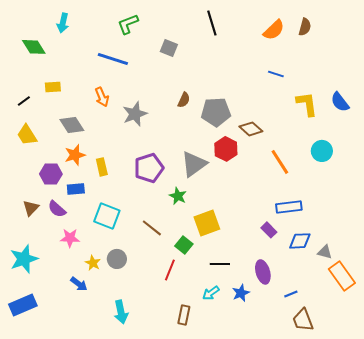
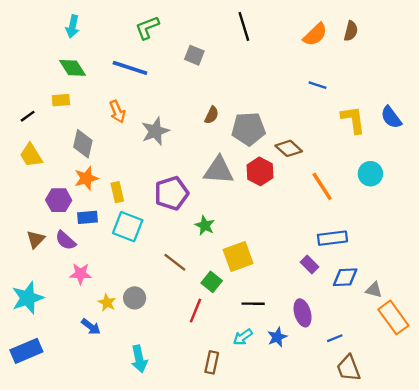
green diamond: (34, 47) -> (72, 68), moved
gray diamond: (72, 125) -> (83, 144), turned 45
gray triangle: (194, 164) -> (219, 170), moved, turned 40
cyan square: (107, 216) -> (128, 227), moved

